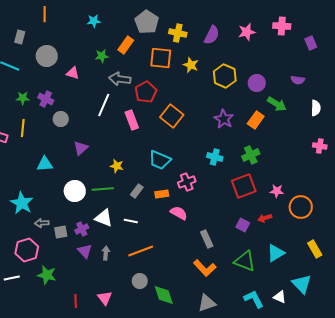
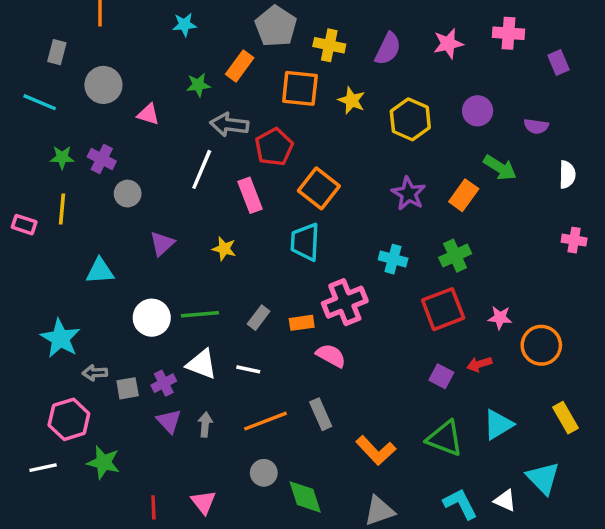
purple circle: (257, 83) -> (478, 111), moved
cyan trapezoid: (160, 160) -> (305, 242), moved, turned 70
yellow star: (117, 166) -> (224, 249), moved
pink cross: (187, 182) -> (345, 302), size x1.4
gray rectangle: (207, 239) -> (321, 414), moved

